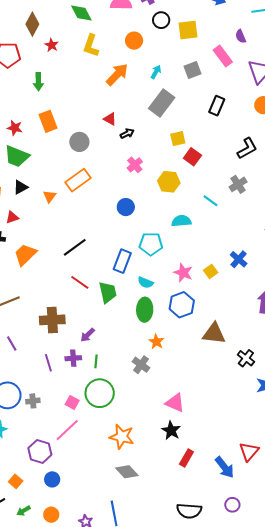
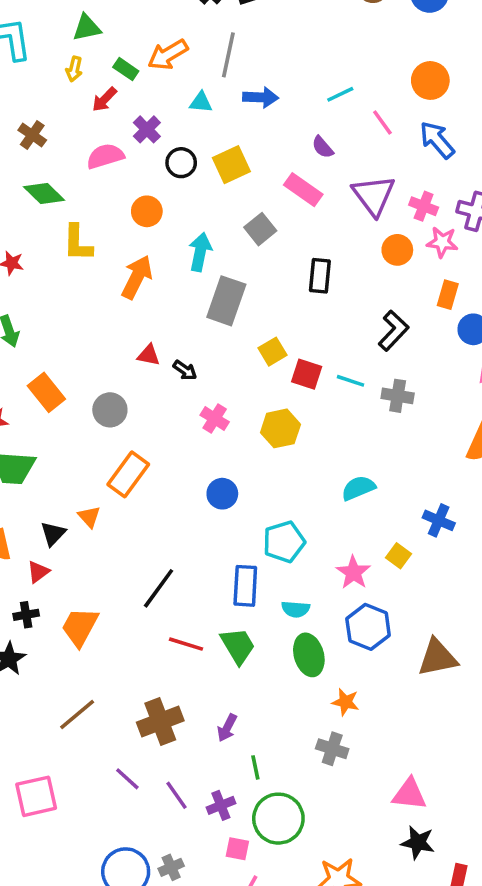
cyan arrow: (156, 72) -> (200, 252), size x1.5
black arrow: (127, 133) -> (185, 370), turned 80
gray cross: (238, 184) -> (398, 396), turned -30
black triangle: (21, 187) -> (53, 534), moved
cyan line: (210, 201) -> (350, 381), moved
cyan semicircle: (181, 221) -> (358, 488), moved
pink star: (183, 273) -> (353, 572), turned 30
purple line: (12, 343) -> (127, 779), moved
purple cross: (73, 358) -> (221, 805), moved

